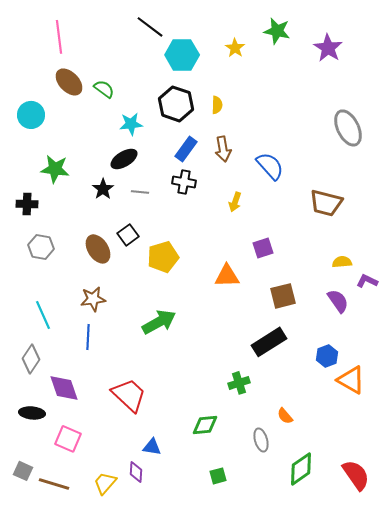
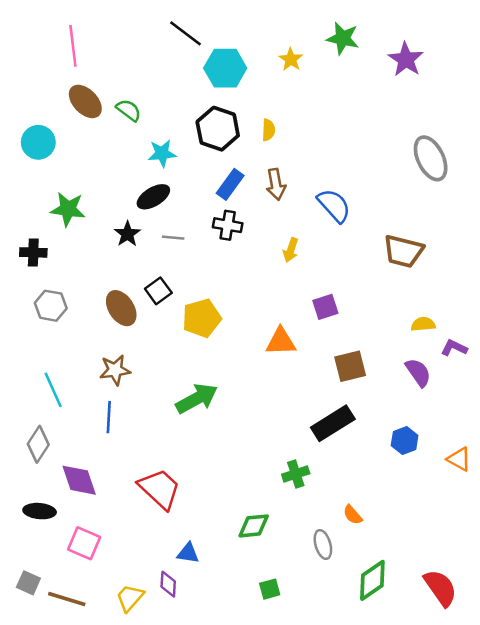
orange triangle: (351, 380) -> (459, 459), moved, size x0.7

